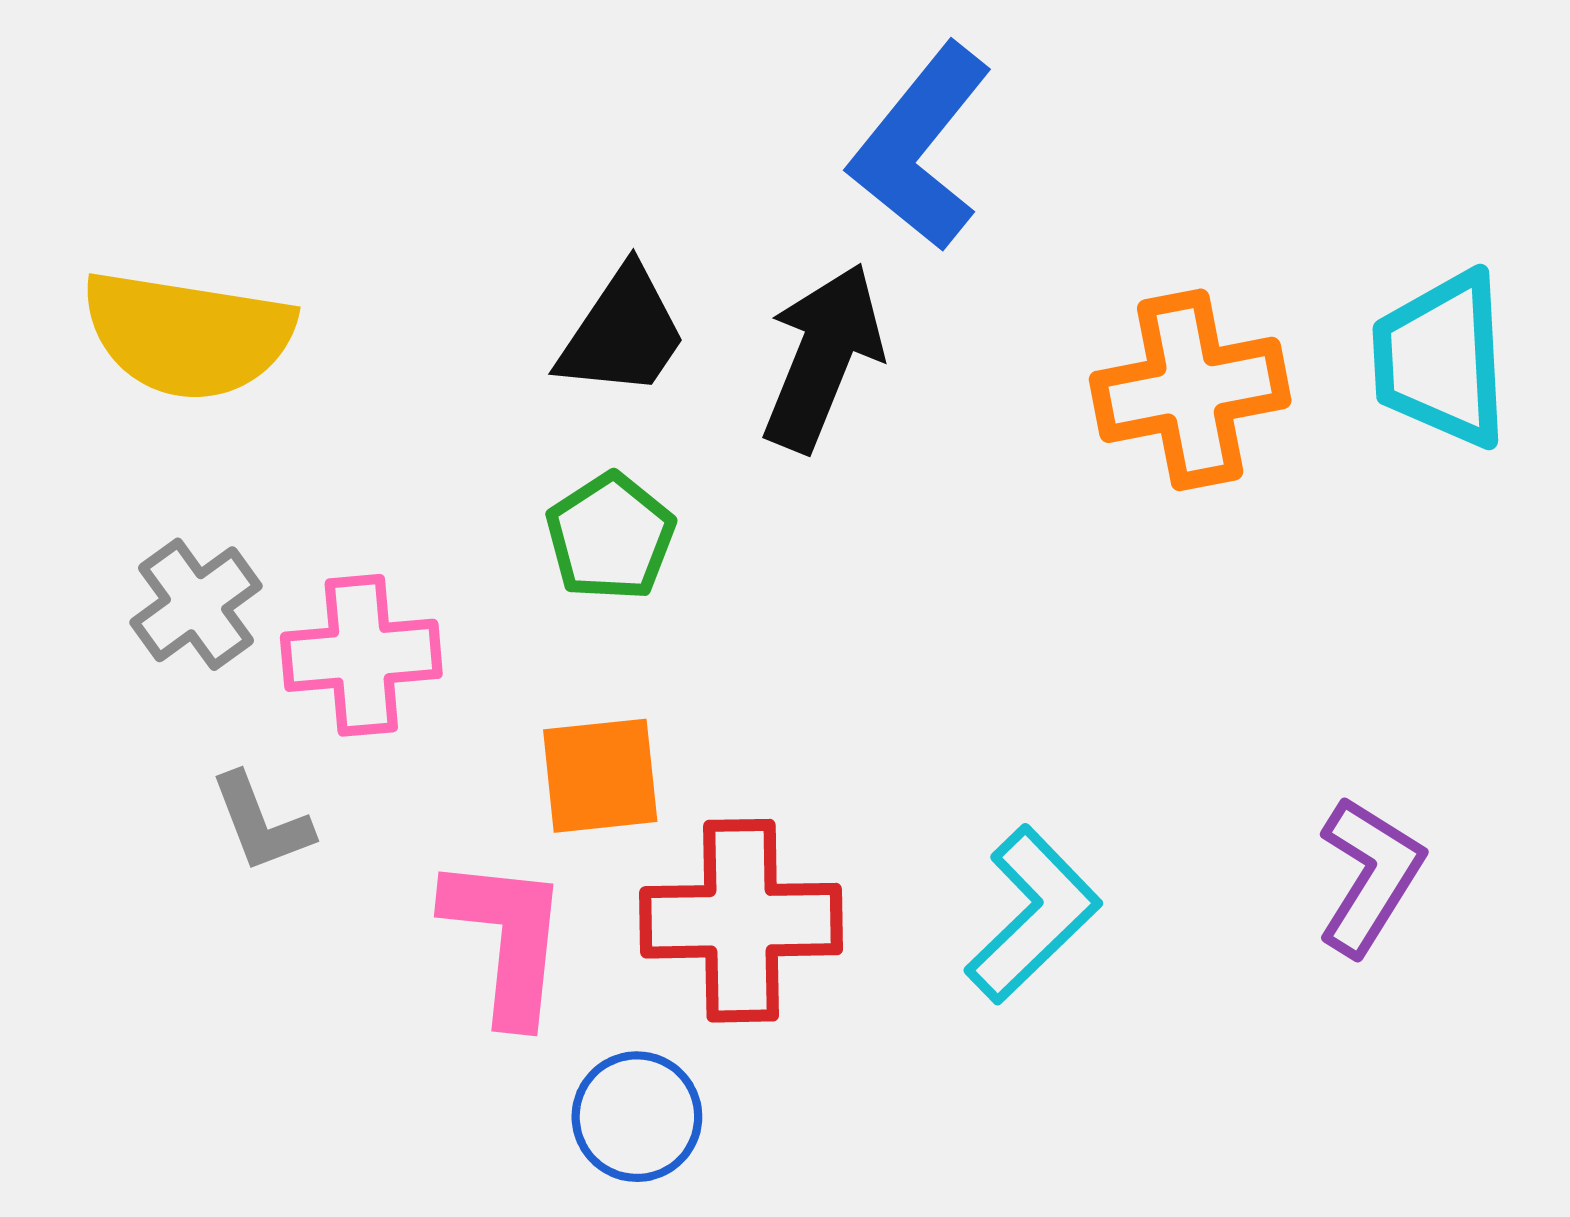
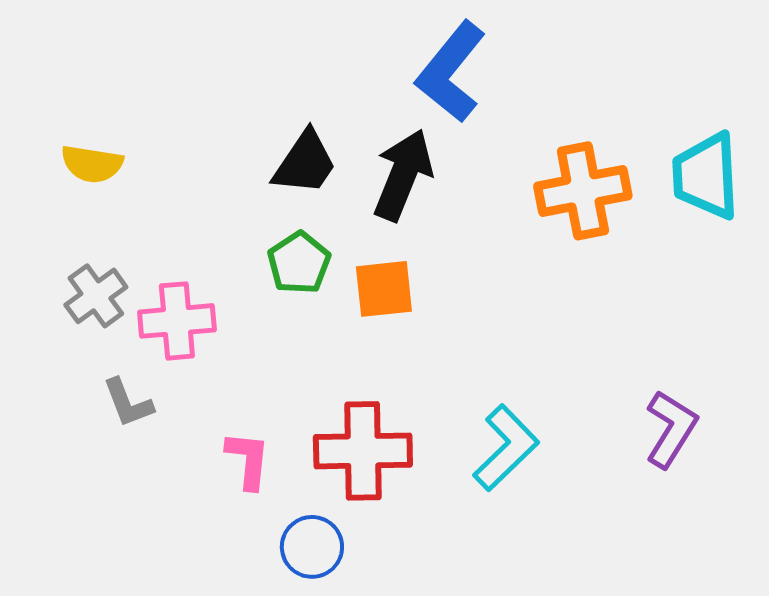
yellow semicircle: (188, 335) -> (92, 164), size x0.6
orange square: (600, 776) -> (384, 289), moved
pink L-shape: (506, 939) -> (248, 460), size x0.7

